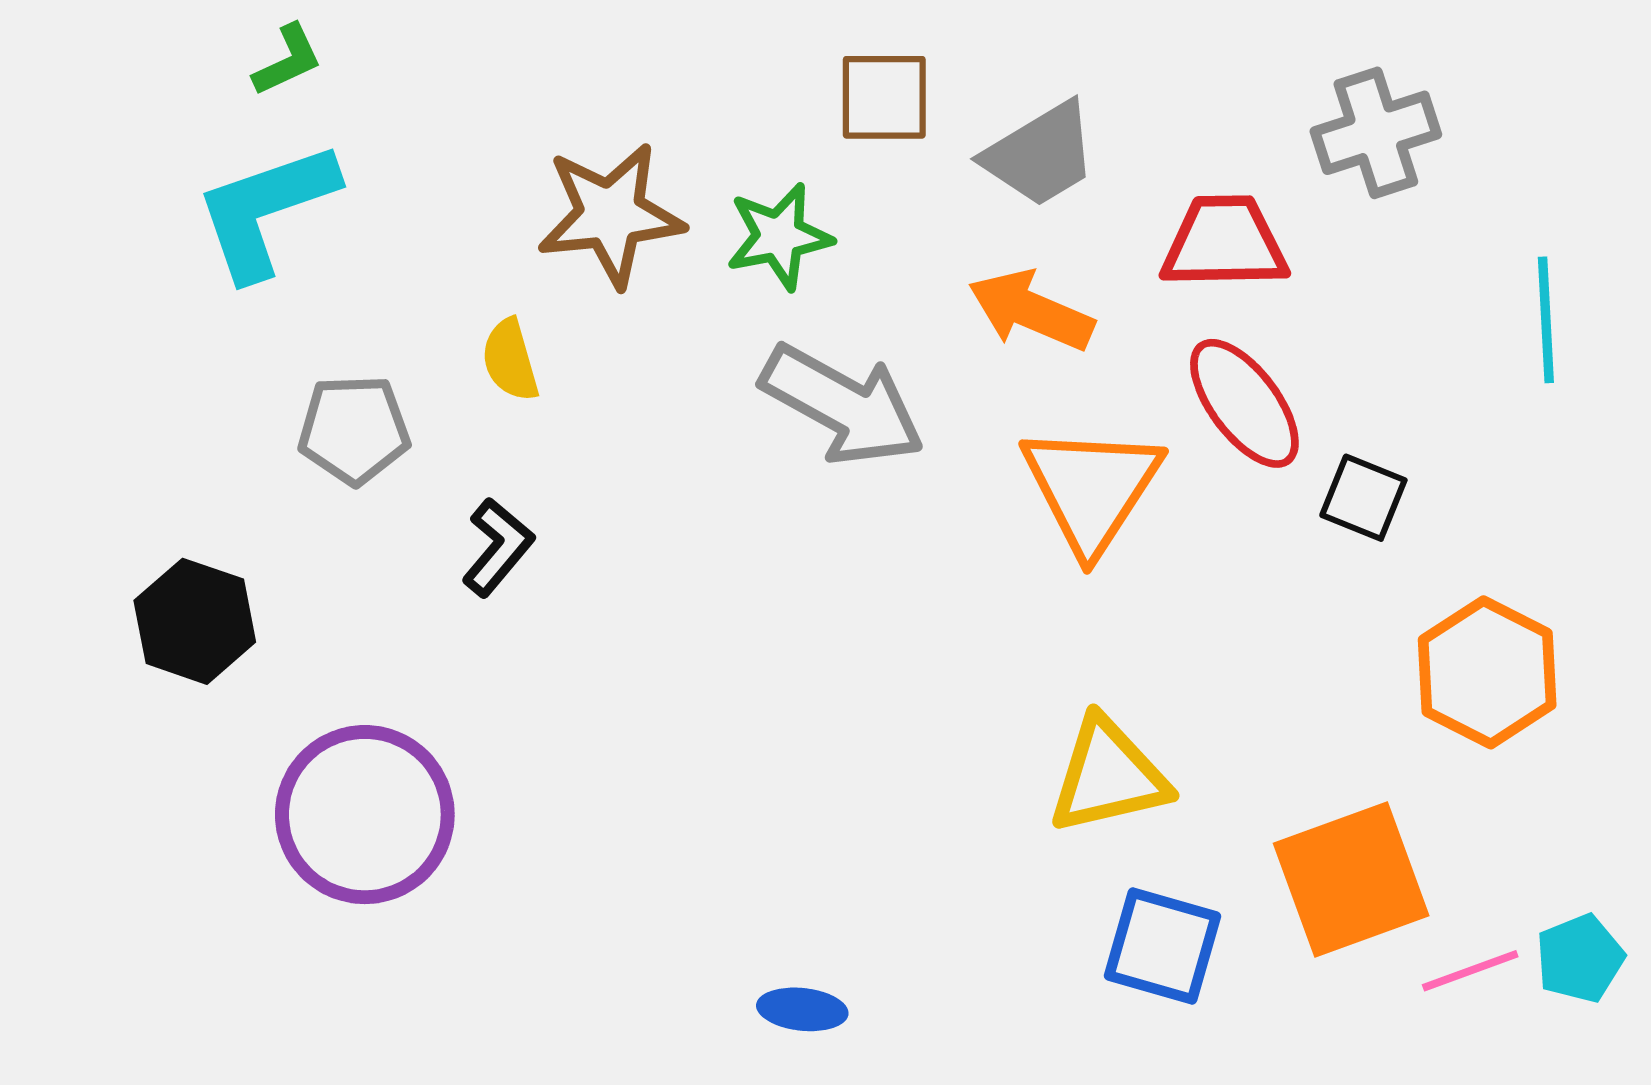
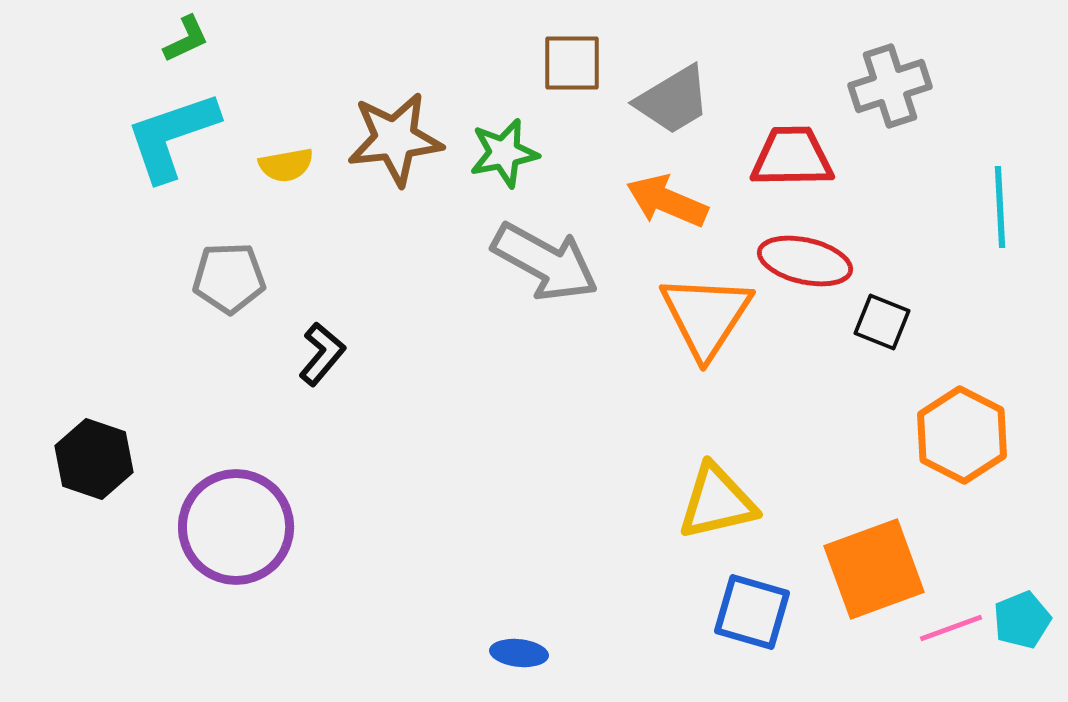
yellow semicircle: (510, 360) -> (286, 165), moved, turned -84
red ellipse: (1244, 403) -> (805, 261), turned -40
black hexagon: (195, 621) -> (94, 459), moved

